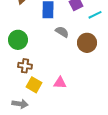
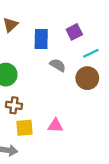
cyan line: (95, 15) -> (91, 53), moved
yellow square: (34, 85) -> (25, 128), turned -35

